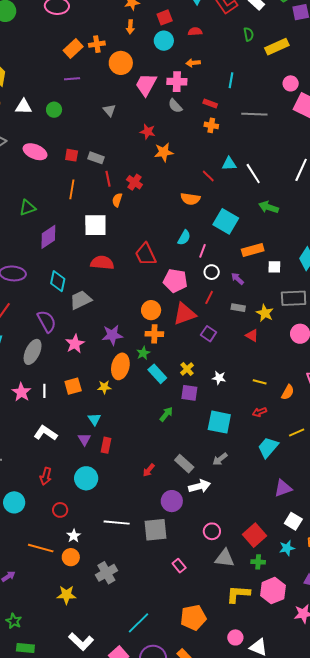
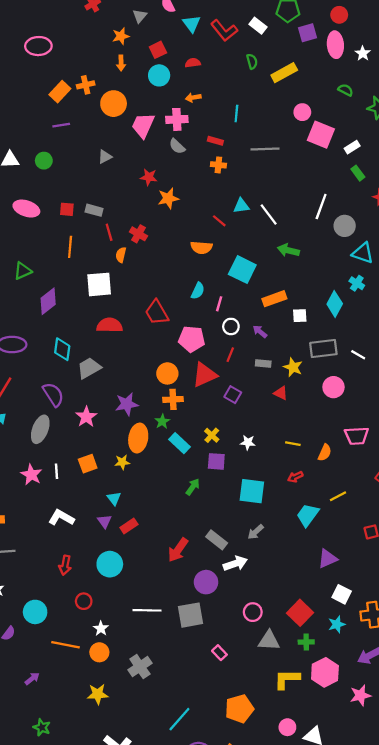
gray triangle: (109, 110) -> (105, 157), turned 48
red rectangle: (106, 445) -> (129, 526), turned 49
red arrow: (149, 470) -> (178, 550), size x1.6
cyan circle: (14, 502) -> (35, 612), moved

